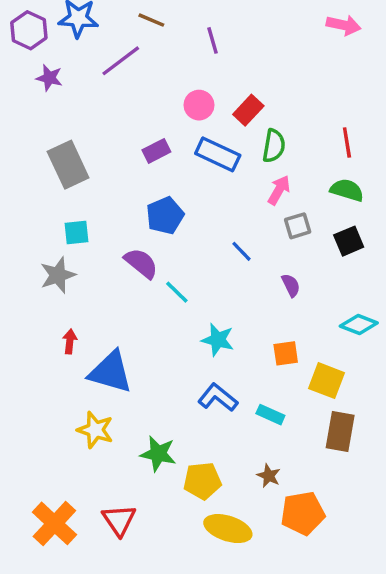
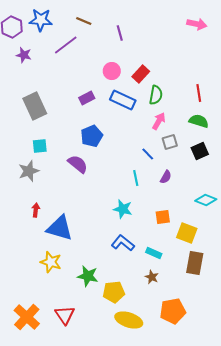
blue line: (242, 251) -> (148, 154), moved
purple semicircle: (291, 285) -> (166, 177), turned 56
cyan line: (177, 292) -> (136, 178), moved, turned 35
brown star: (269, 476) -> (152, 277), moved

